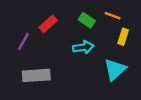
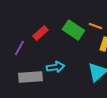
green rectangle: (87, 20) -> (73, 30), size x1.5
cyan arrow: (83, 47) -> (55, 67), moved

